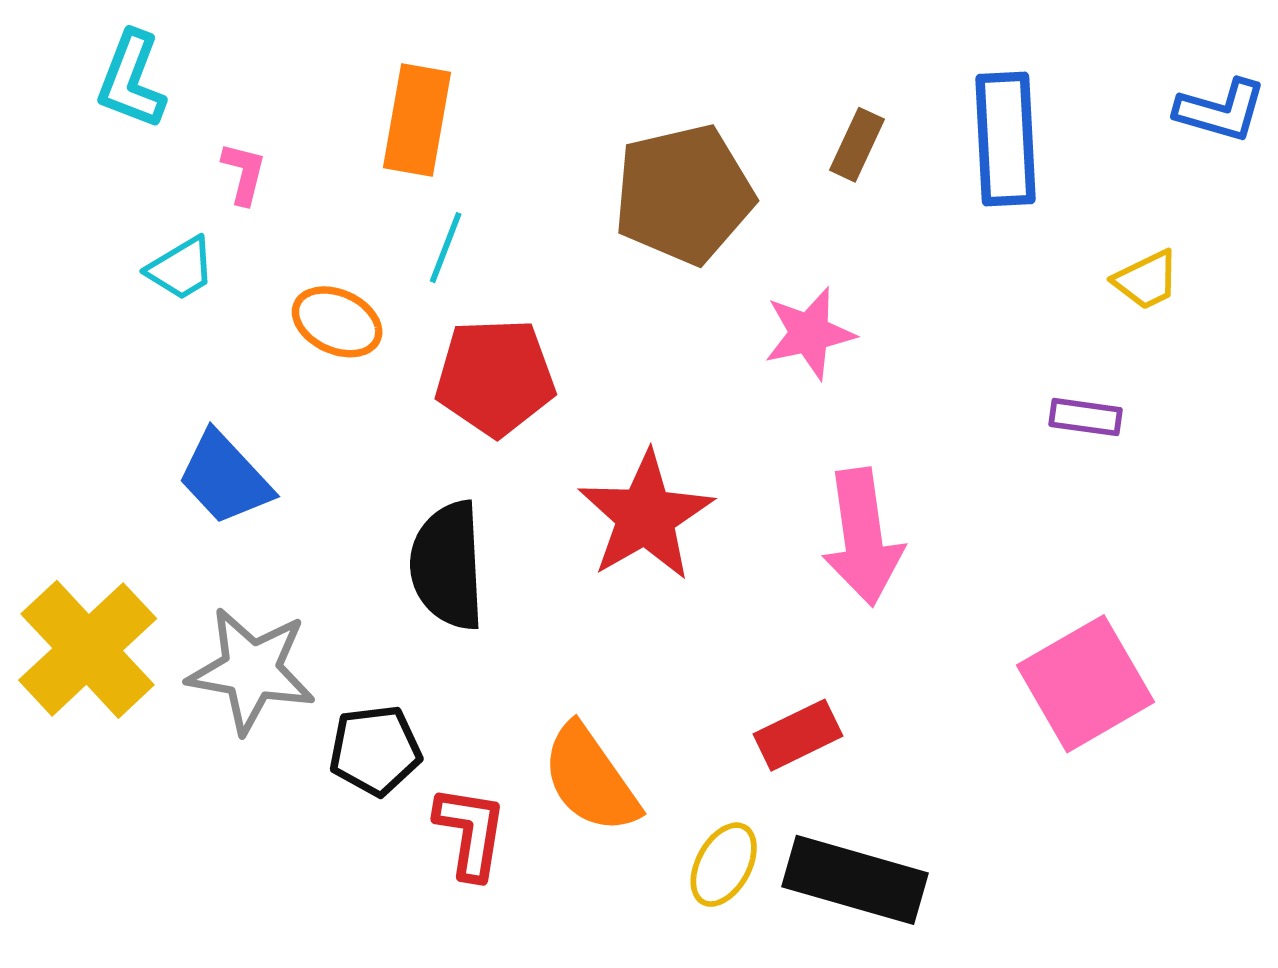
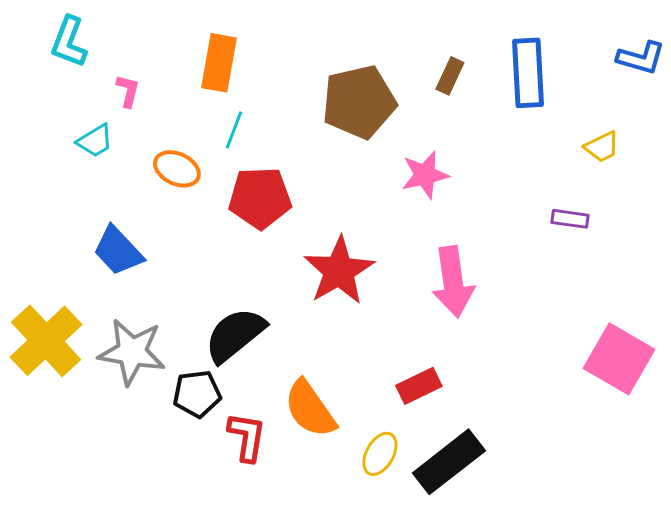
black semicircle: (448, 566) -> (235, 335), moved, turned 54
pink square: (1086, 684) -> (619, 359), moved, turned -30
black rectangle: (855, 880) -> (449, 462), turned -54

